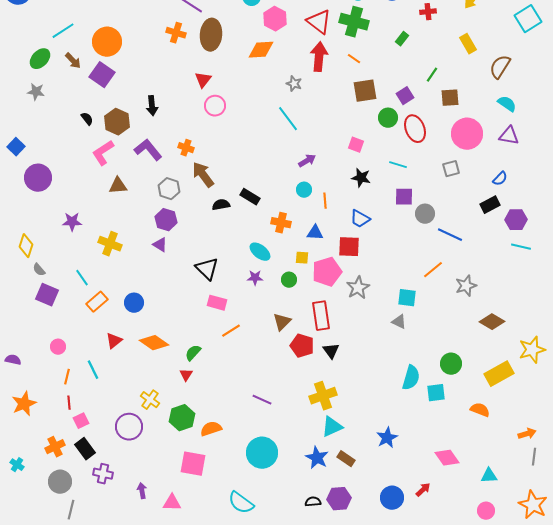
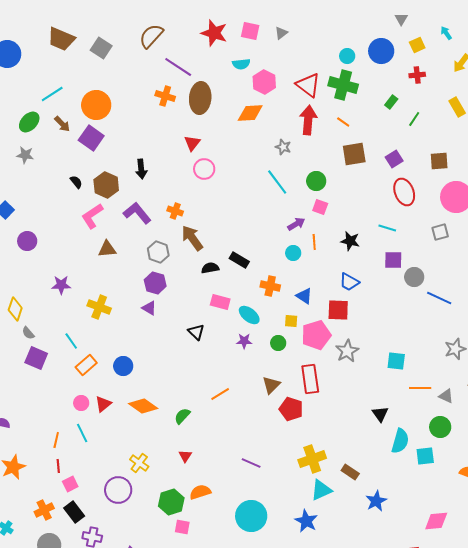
green line: (432, 75) -> (414, 119), moved
green circle: (388, 118) -> (316, 181), moved
pink square: (356, 145) -> (320, 207), moved
purple circle: (38, 178) -> (27, 241), size x0.7
orange line: (325, 201) -> (314, 242), moved
blue triangle: (315, 233) -> (304, 296), turned 30
black triangle: (207, 269) -> (196, 332), size x0.7
orange line: (433, 270) -> (420, 388), moved, turned 40
pink rectangle: (217, 303) -> (220, 302), moved
gray triangle: (399, 322) -> (446, 396), moved
pink circle: (58, 347) -> (81, 403), moved
black triangle: (331, 351) -> (380, 414), moved
red triangle: (186, 375) -> (185, 456), moved
green hexagon: (182, 418) -> (171, 502), moved
pink diamond: (447, 458) -> (436, 521), turned -60
brown rectangle: (346, 459) -> (350, 472), moved
pink square: (193, 464) -> (182, 527), size x0.6

